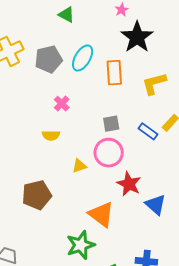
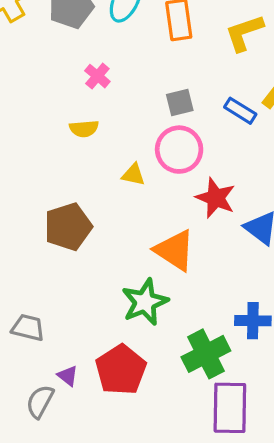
yellow triangle: (79, 166) -> (133, 175), turned 35

